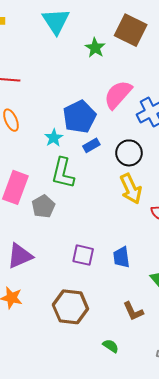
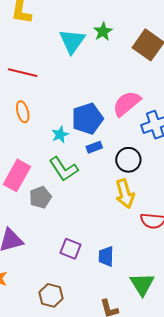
cyan triangle: (56, 21) -> (72, 41), moved
green star: (95, 48) -> (103, 32), moved
green L-shape: (63, 173) -> (64, 169), turned -56
brown hexagon: (70, 307) -> (51, 295), size x0.7

